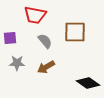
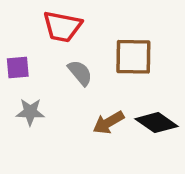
brown arrow: (46, 67) -> (108, 123), moved
black diamond: (88, 83) -> (157, 123), moved

